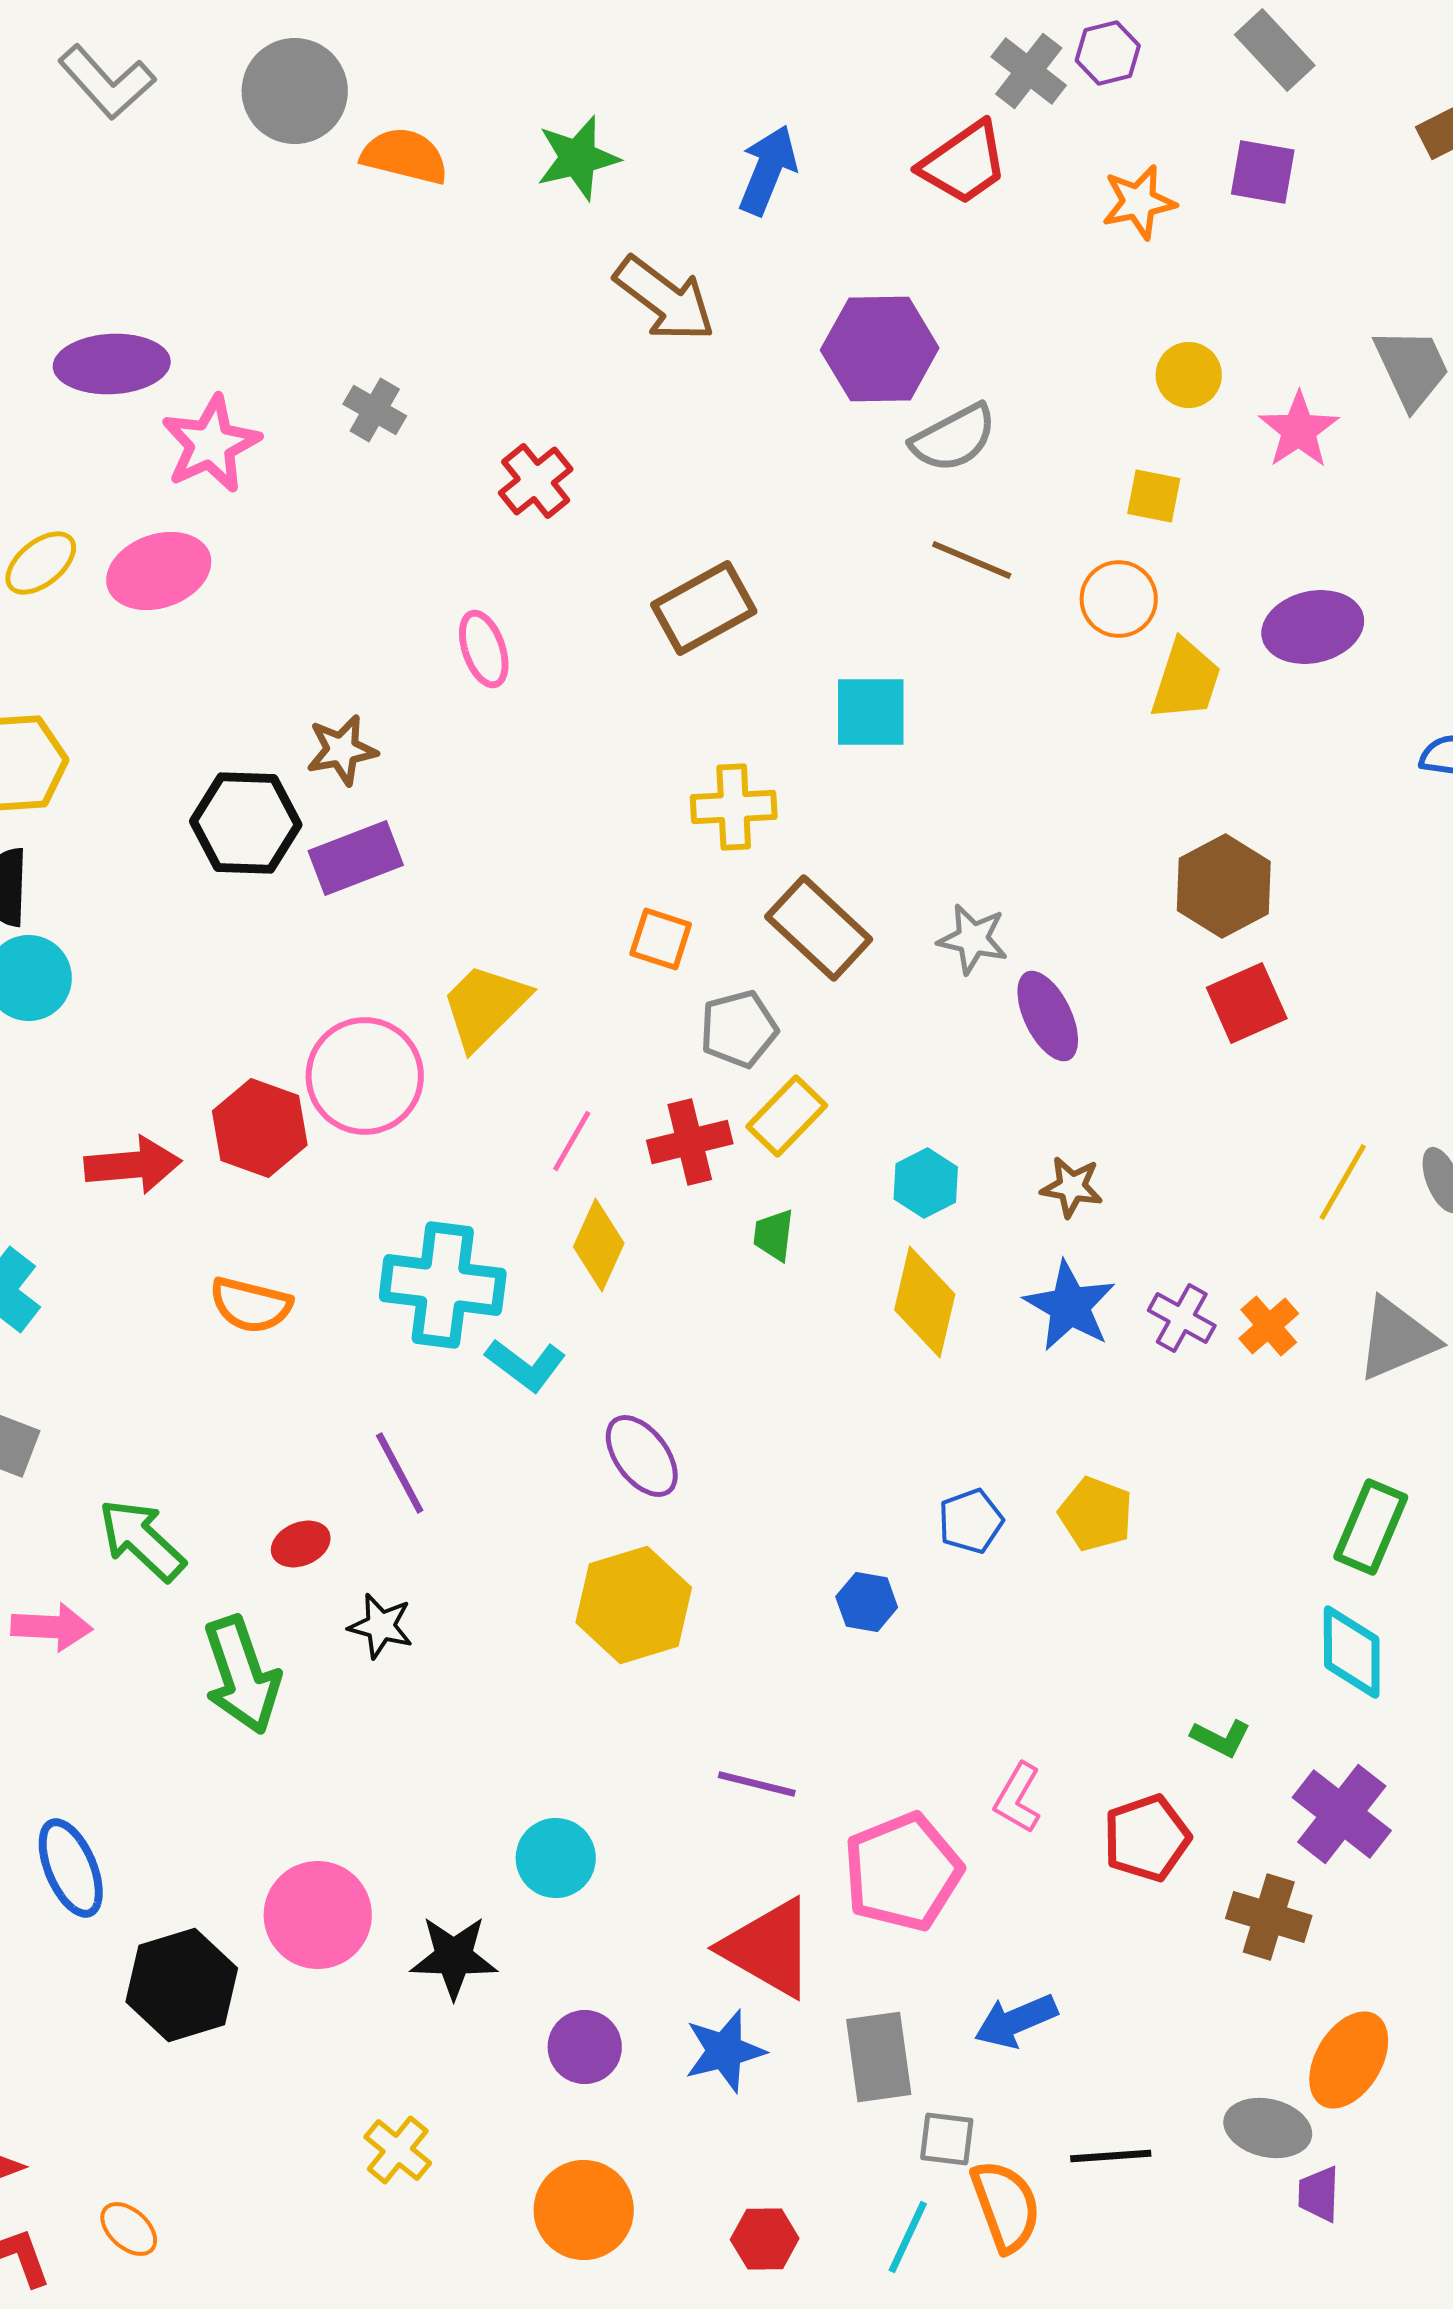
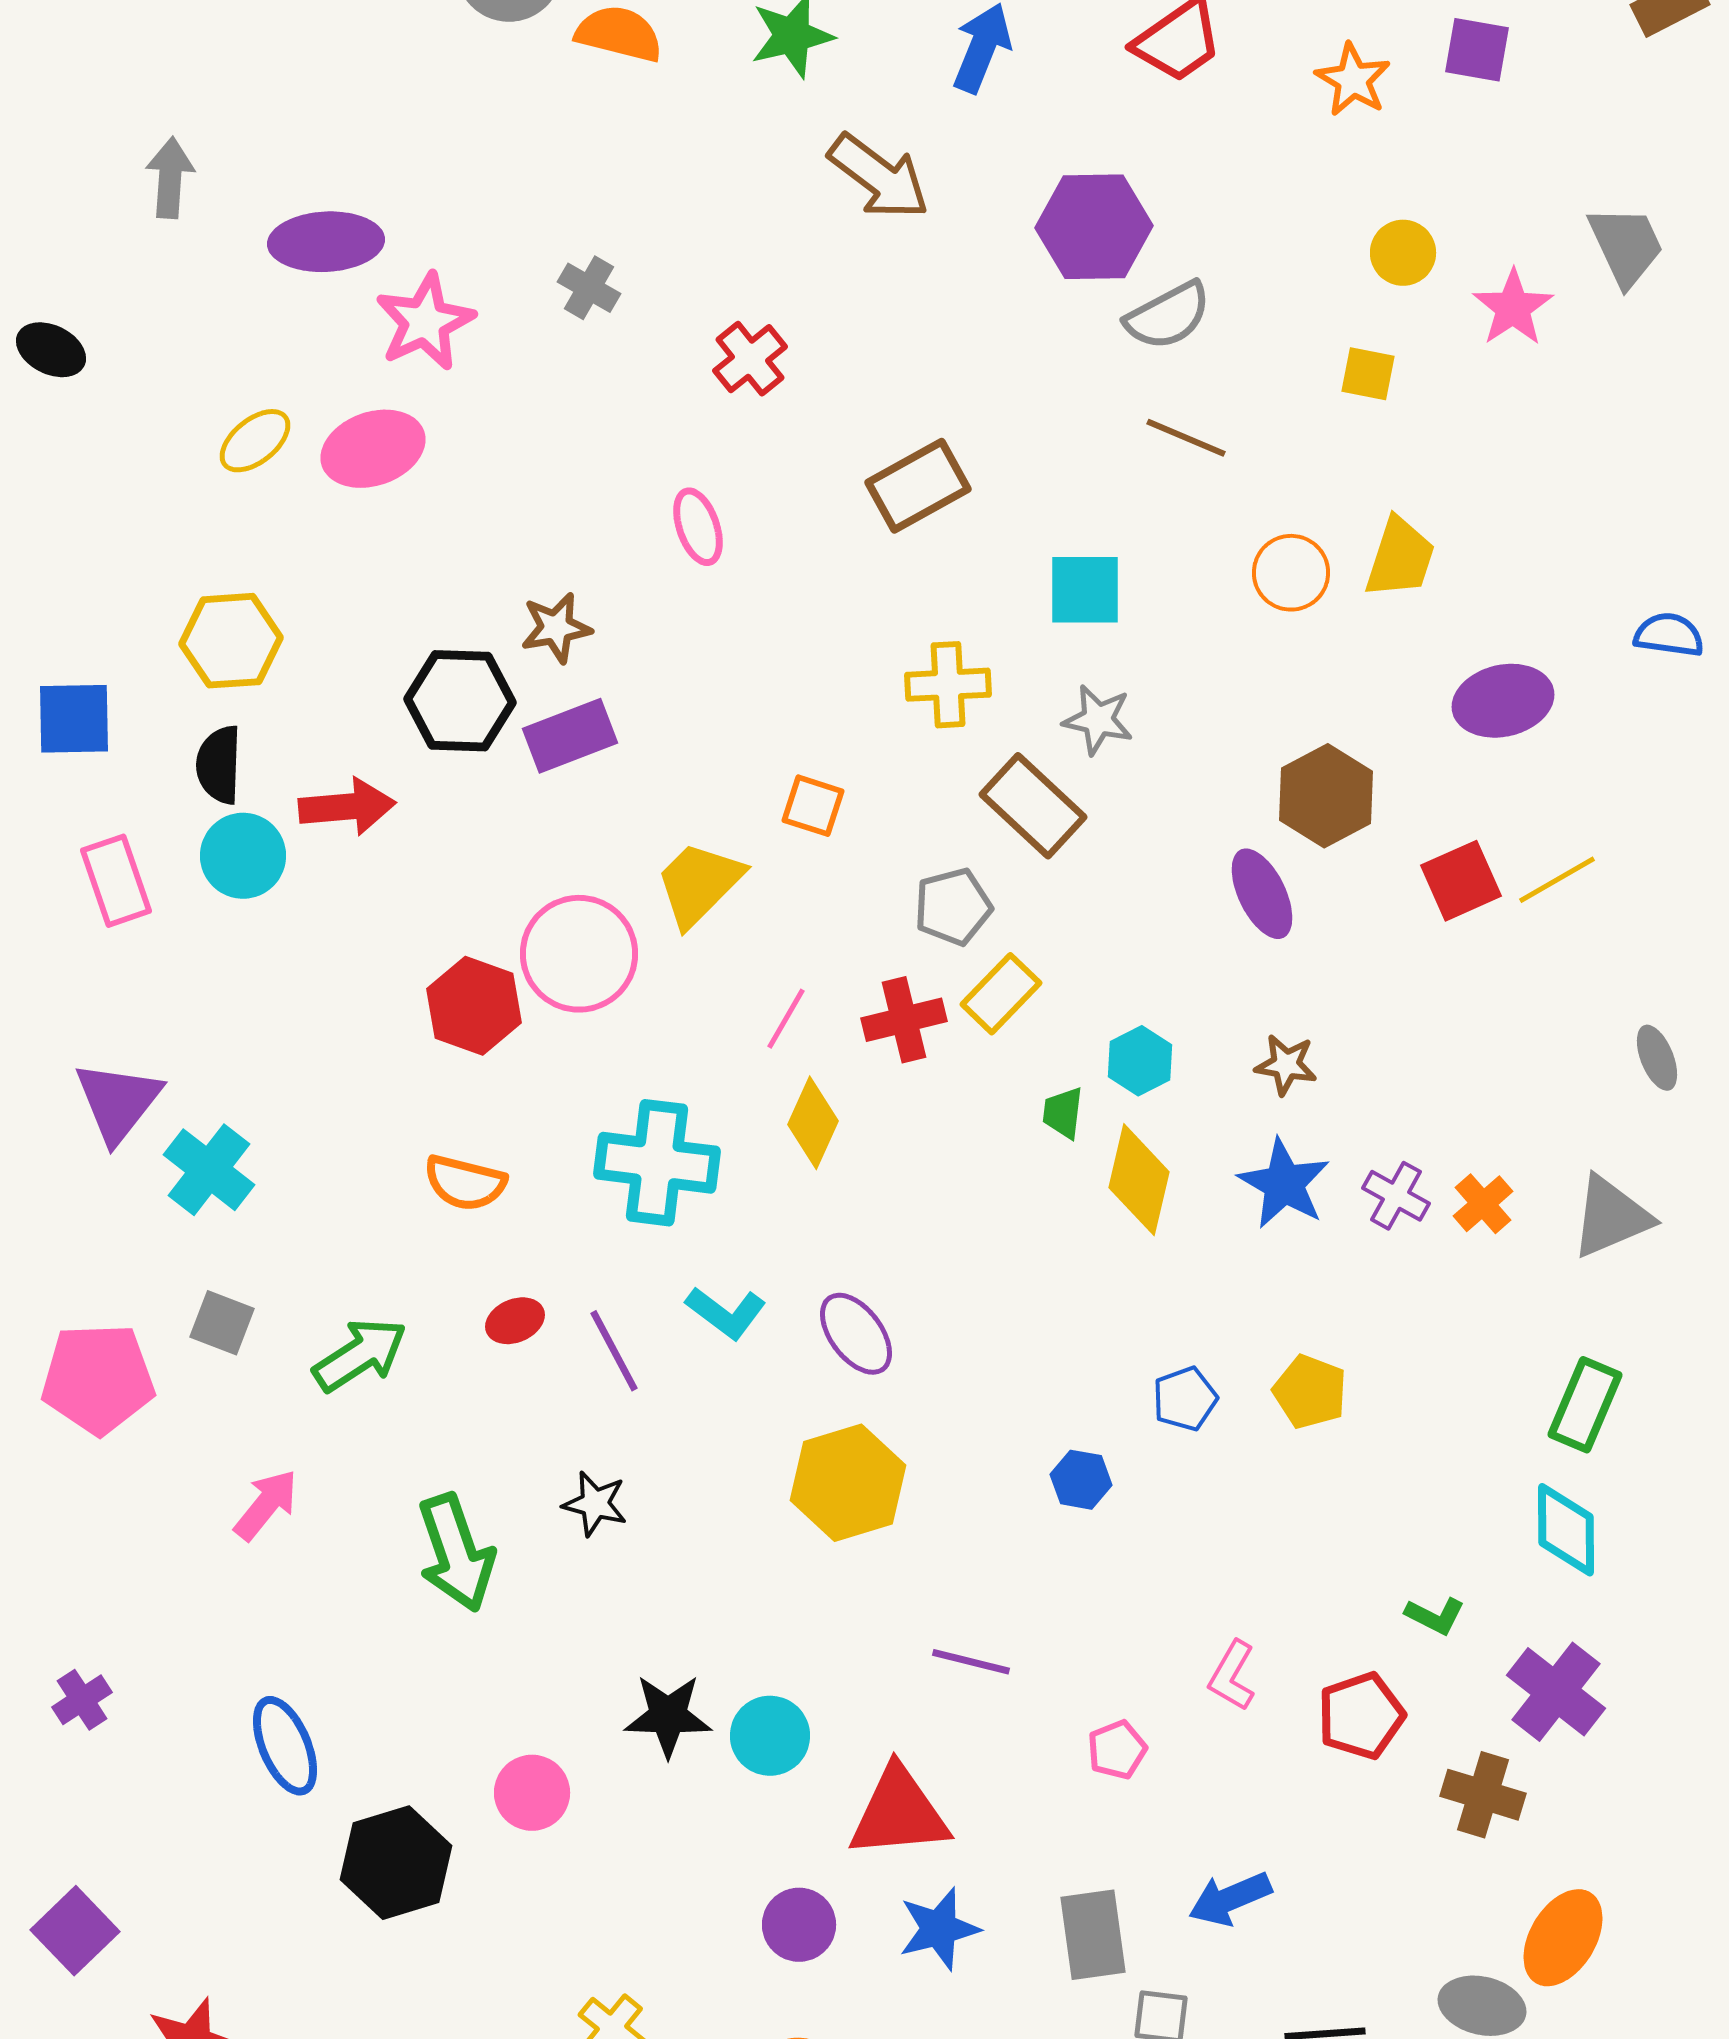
orange star: (1139, 202) -> (1353, 80), turned -30
orange circle: (1119, 599) -> (1291, 573), moved
purple ellipse: (1313, 627) -> (1503, 701), moved
brown hexagon: (1224, 886) -> (1326, 796), moved
orange square: (661, 939) -> (813, 806), moved
gray star: (973, 939) -> (1098, 720), moved
red arrow: (133, 1165) -> (347, 807), moved
yellow line: (1343, 1182) -> (1557, 880), moved, turned 30
green trapezoid: (774, 1235) -> (1063, 1113), moved
cyan L-shape: (526, 1365) -> (726, 1313), moved
green arrow: (142, 1540) -> (360, 1355), moved, turned 104
red ellipse: (301, 1544) -> (515, 1321), moved
pink arrow: (52, 1627) -> (266, 1505), turned -54
pink pentagon: (903, 1872) -> (1117, 1750), size x0.5
pink circle: (318, 1915) -> (532, 1793), size x0.7
red triangle: (769, 1948) -> (899, 1813), moved, turned -35
black star: (454, 1957) -> (668, 1716), moved

